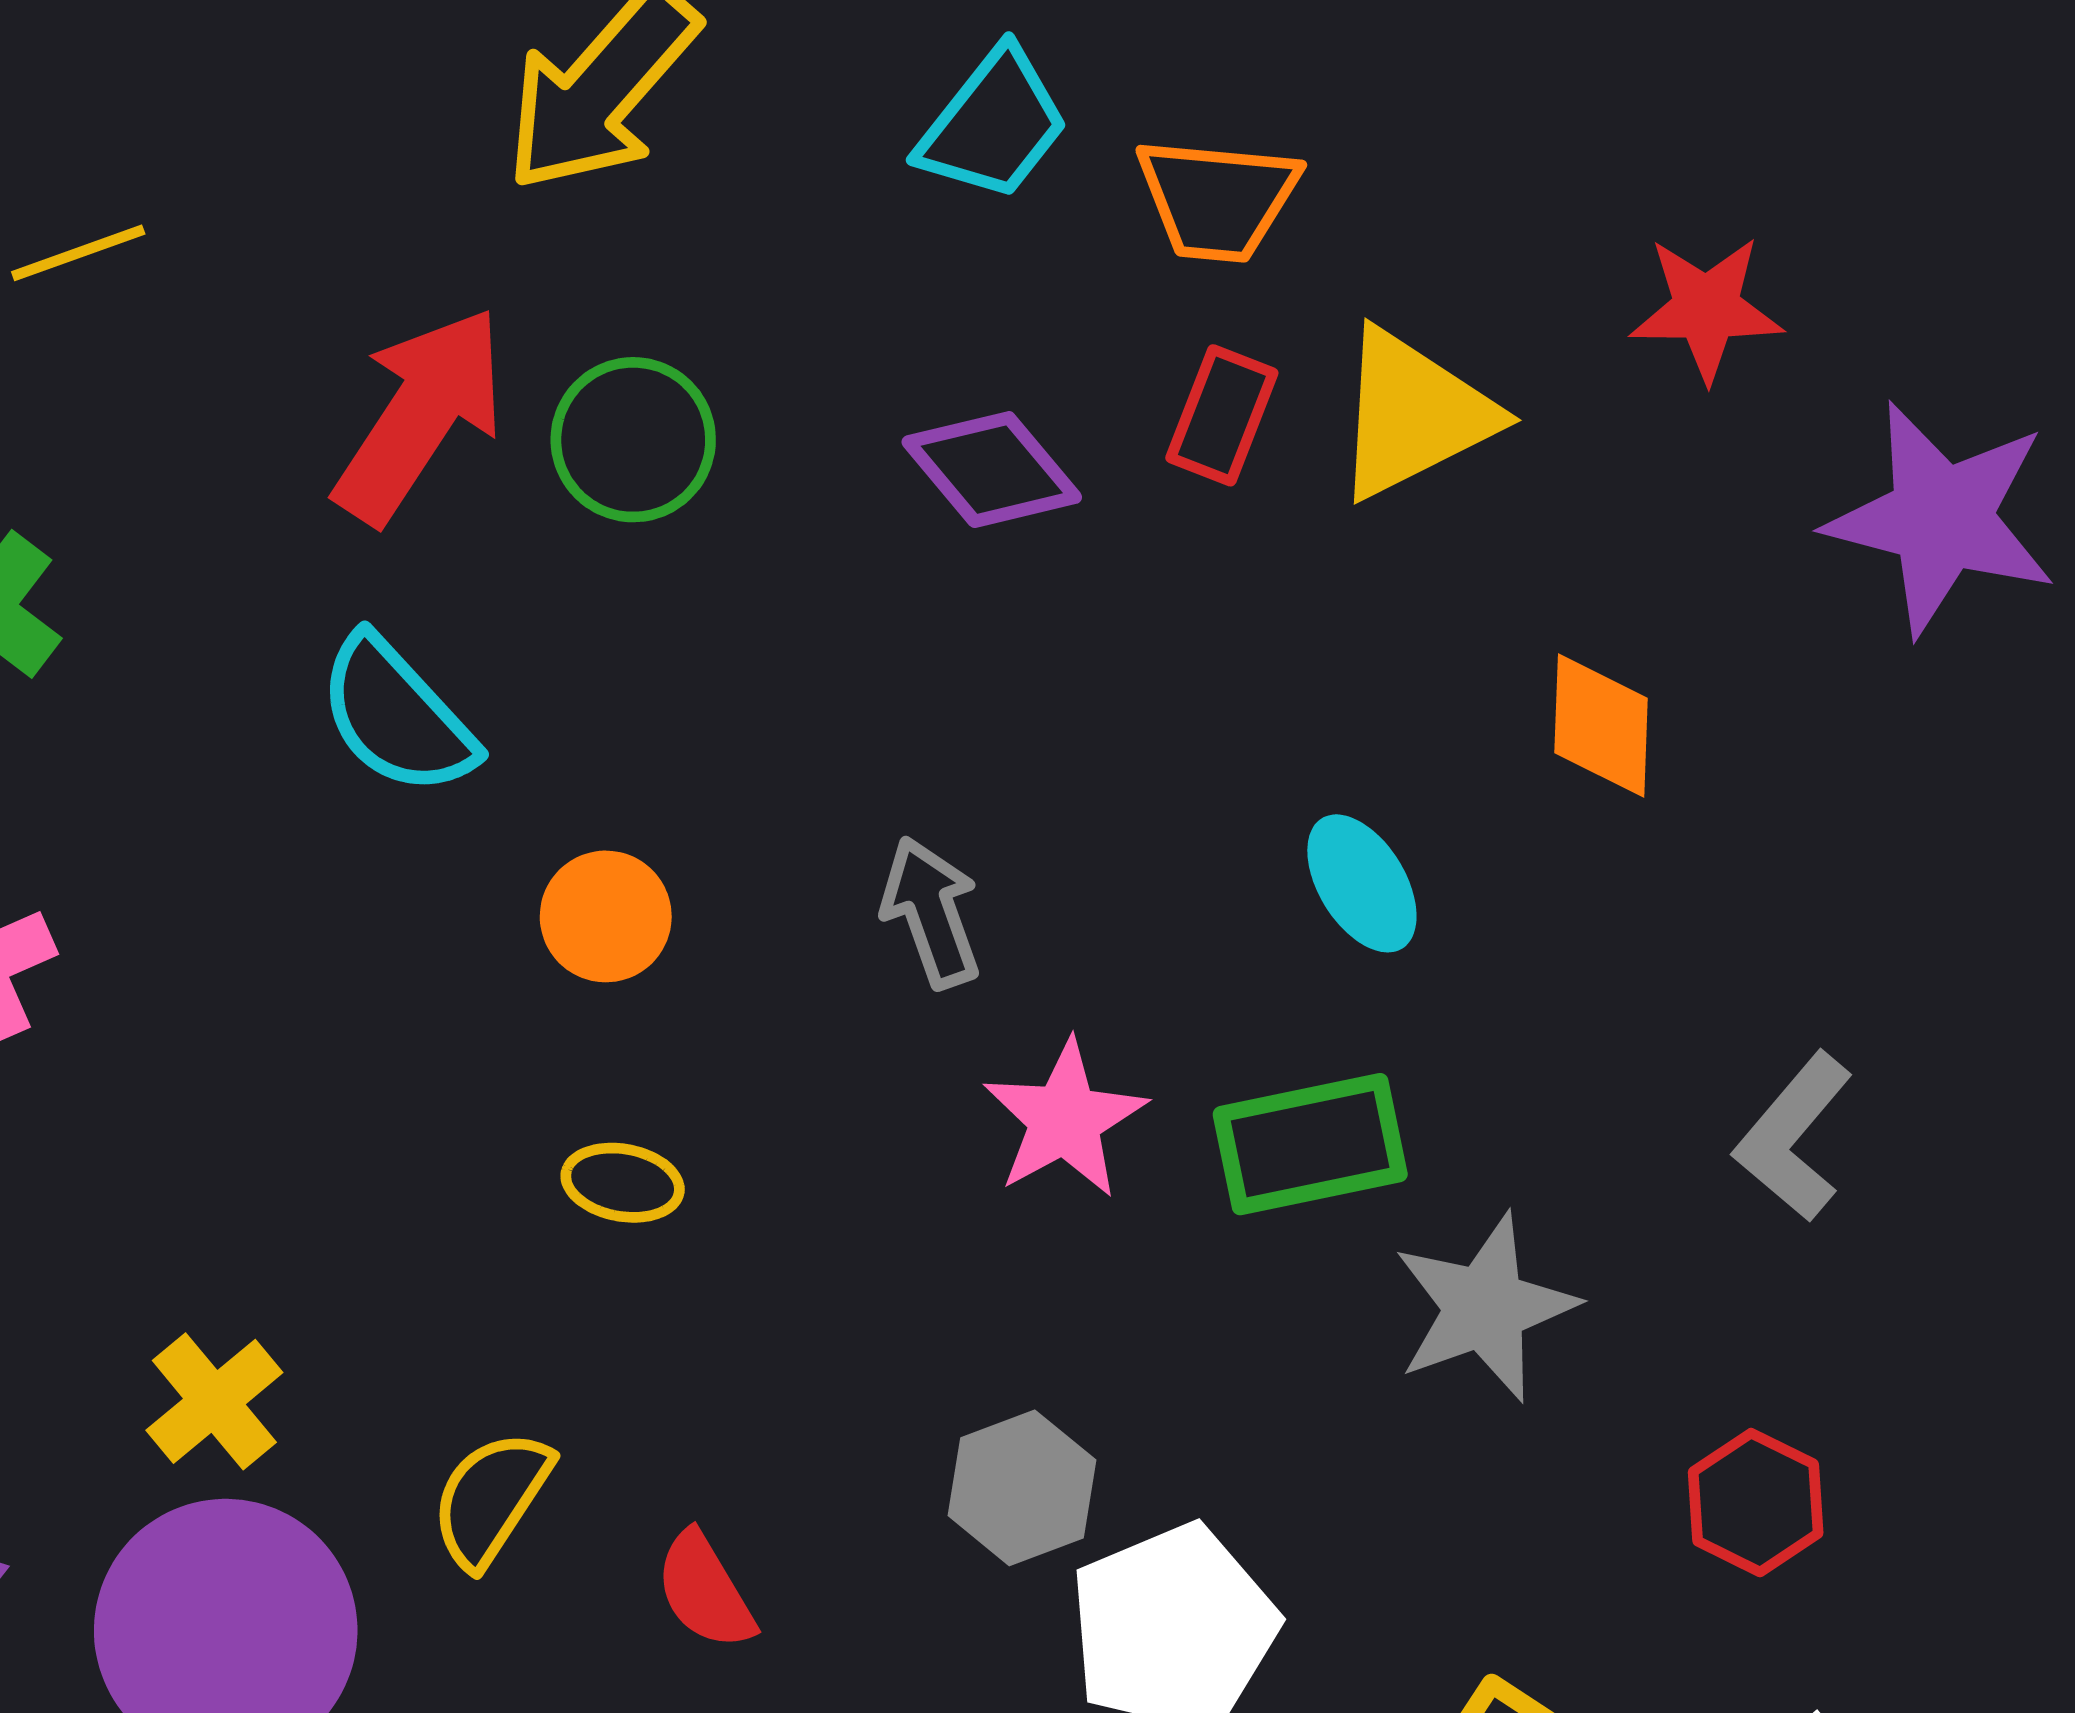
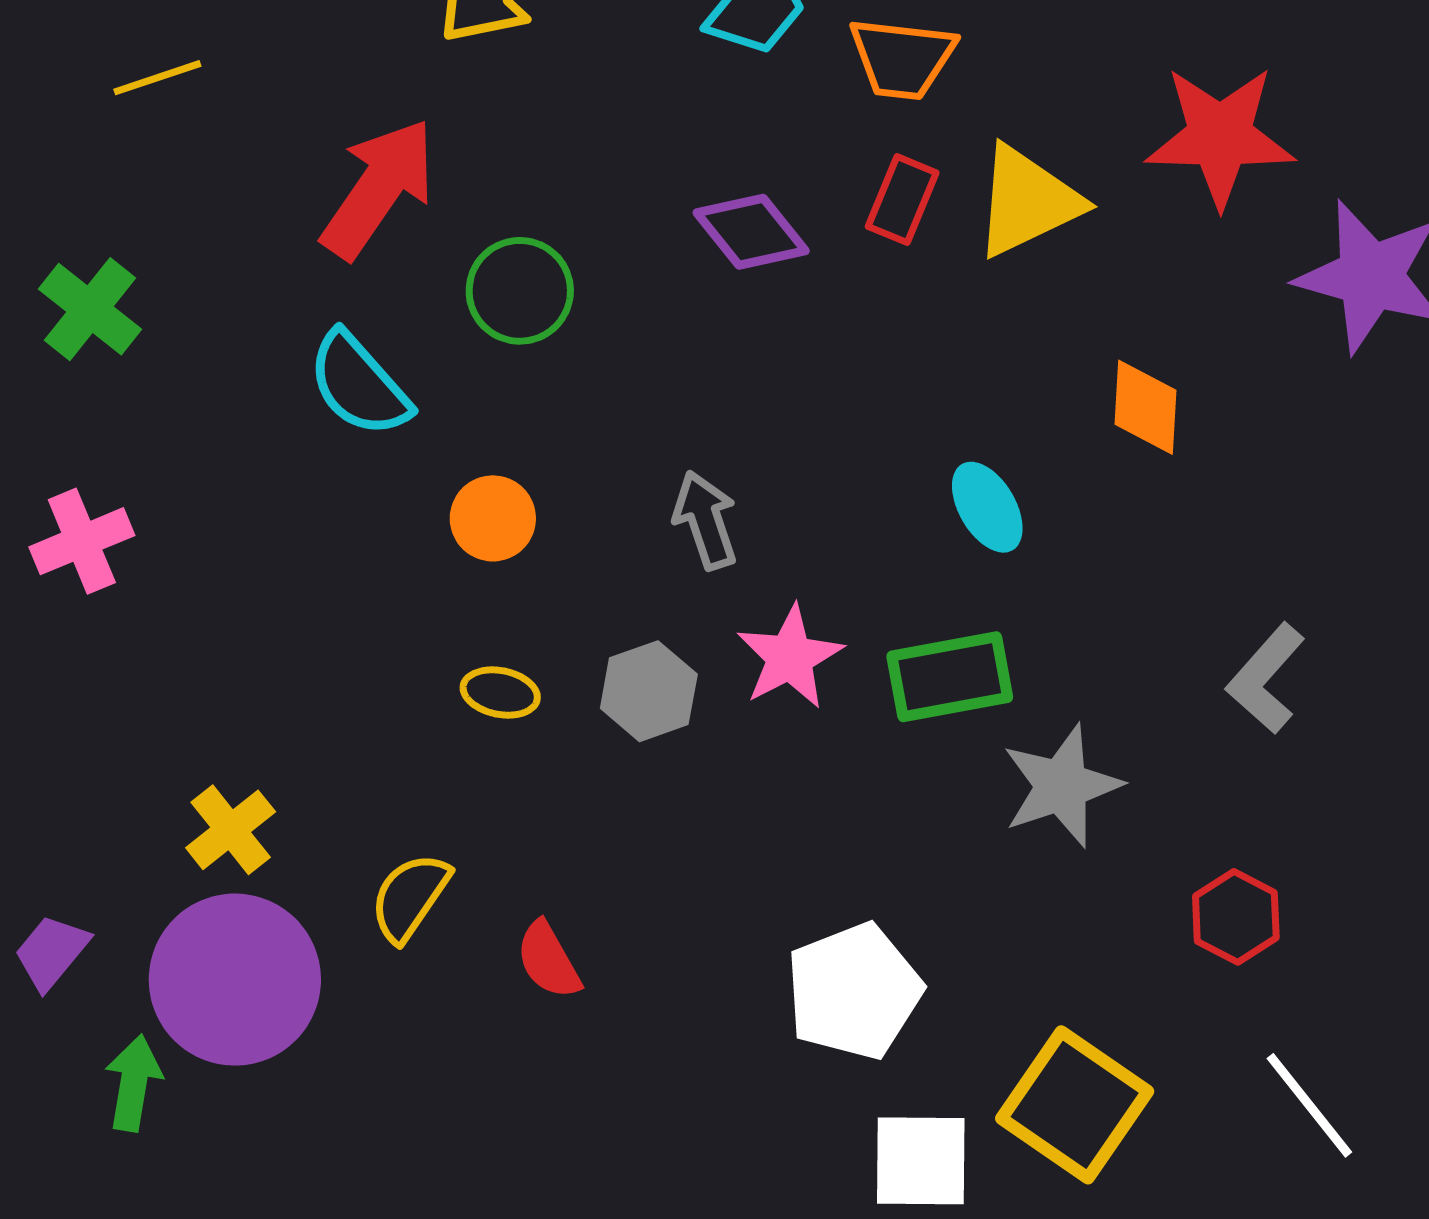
red star: (1706, 308) -> (1220, 136), size x1.5
green circle: (633, 440) -> (520, 291), moved
gray hexagon: (1022, 1488) -> (649, 691), moved

